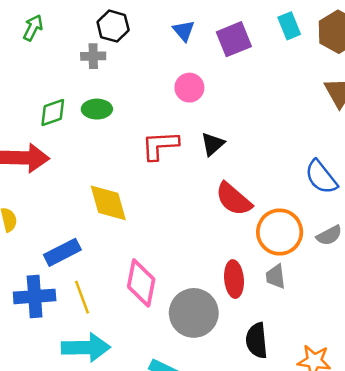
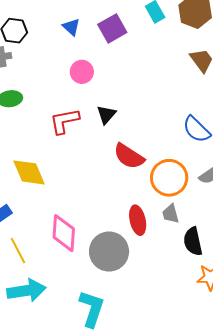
black semicircle: (257, 340) -> (193, 241), moved

